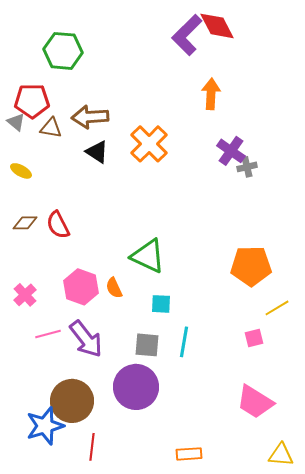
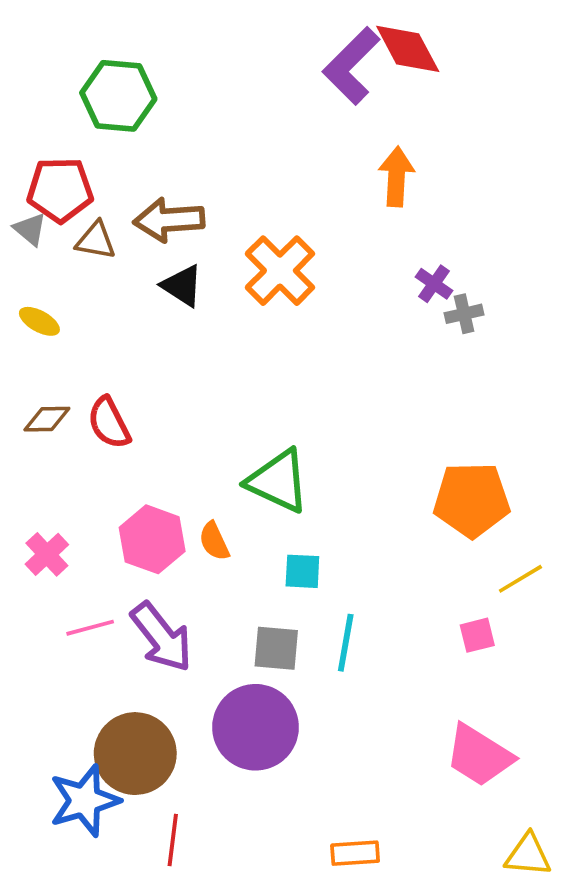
purple cross: (231, 151) -> (434, 284), size x0.7

